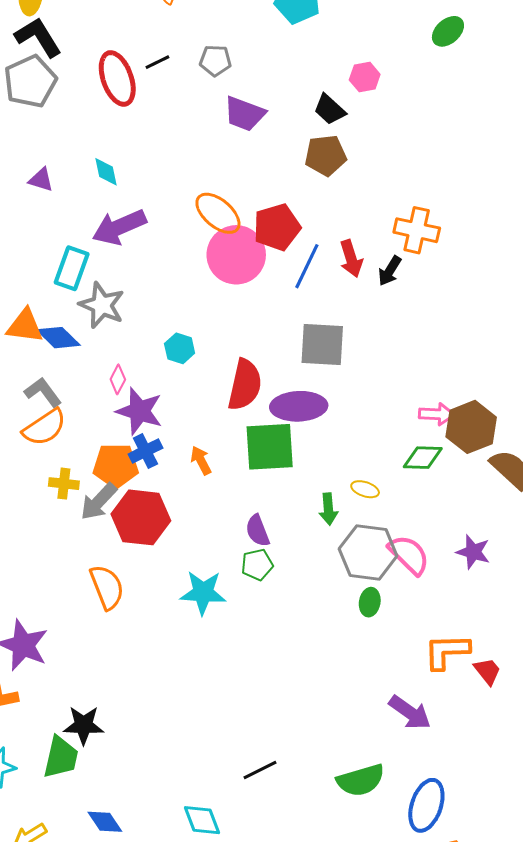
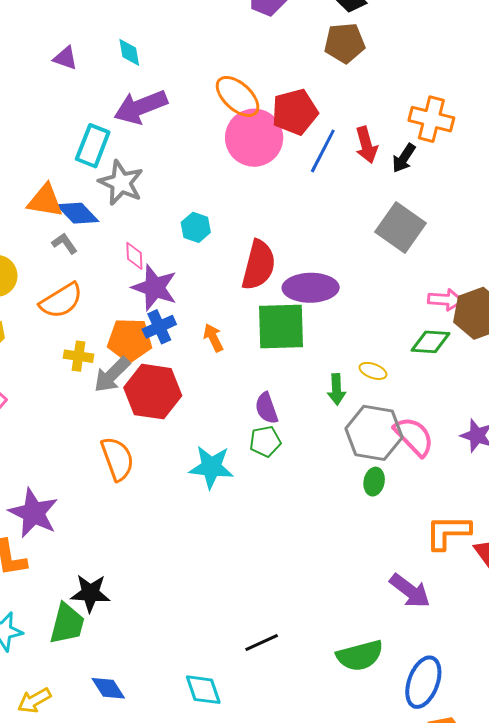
gray square: (322, 344) -> (400, 227), moved, turned 30
pink diamond: (118, 379) -> (134, 256), turned -32
gray L-shape: (43, 392) -> (65, 243), moved, size x0.7

